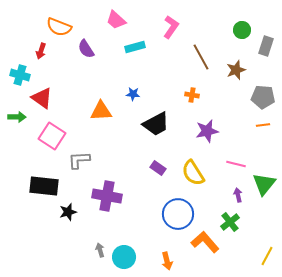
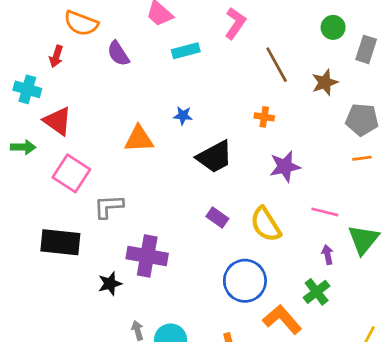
black star: (68, 212) -> (110, 284), moved

